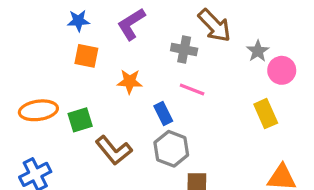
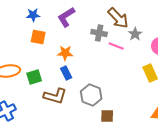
gray star: (258, 51) -> (135, 34), moved
pink line: (192, 90) -> (116, 46), moved
blue rectangle: (163, 114) -> (66, 73), moved
brown L-shape: (114, 150) -> (55, 96), turned -35

